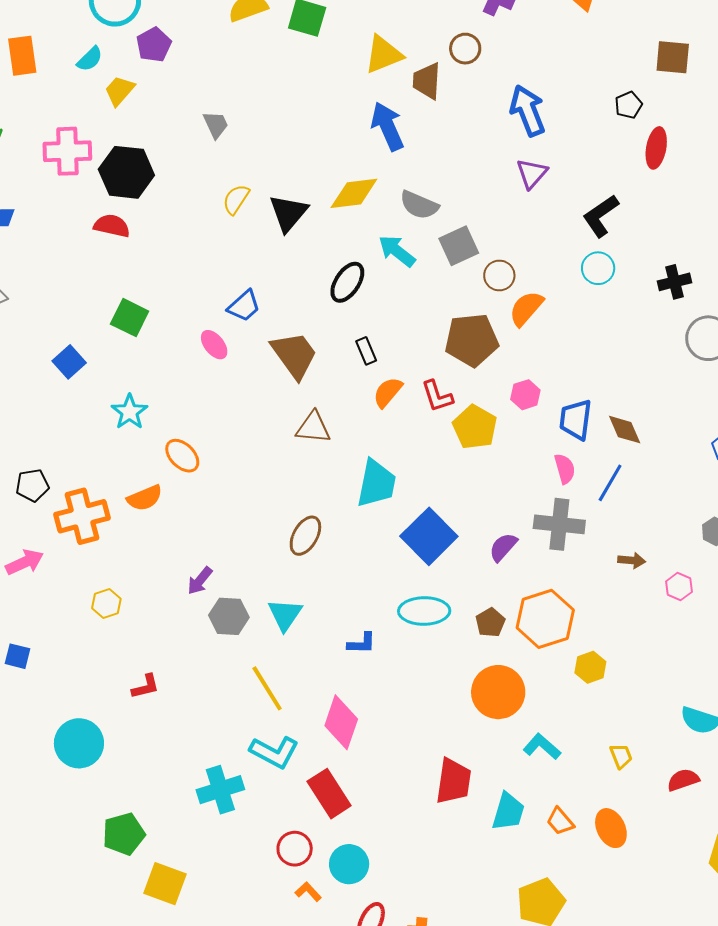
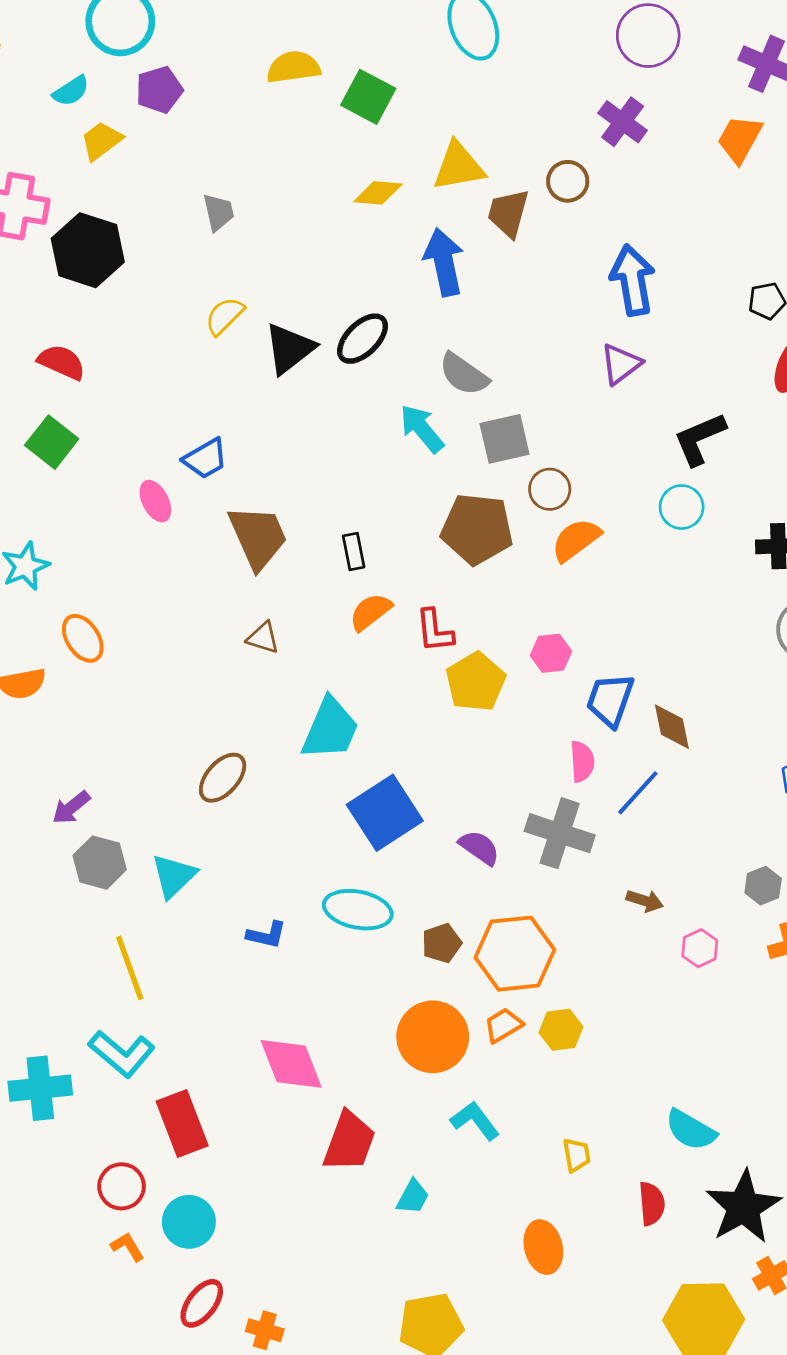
yellow diamond: (354, 193) -> (378, 193), moved, size x0.7
red semicircle: (112, 226) -> (62, 362), moved
black ellipse: (347, 282) -> (363, 339), moved
brown pentagon: (472, 340) -> (477, 529), moved
brown triangle: (313, 428) -> (263, 638), size x0.7
purple semicircle: (503, 547) -> (479, 848), turned 72
pink diamond: (341, 722) -> (291, 1064), moved, turned -52
red semicircle: (683, 780) -> (652, 1204), turned 92
cyan trapezoid: (508, 812) -> (413, 1197), size x0.7
orange trapezoid: (560, 821) -> (503, 1025), moved, turned 88

